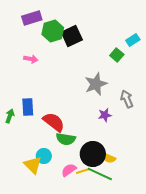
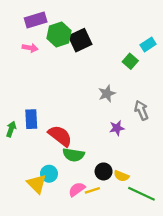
pink arrow: (31, 59) -> (30, 48), moved
gray star: (96, 84) -> (107, 94), size x0.7
black circle: (93, 154) -> (104, 171), size x0.6
green line: (100, 174) -> (141, 194), moved

